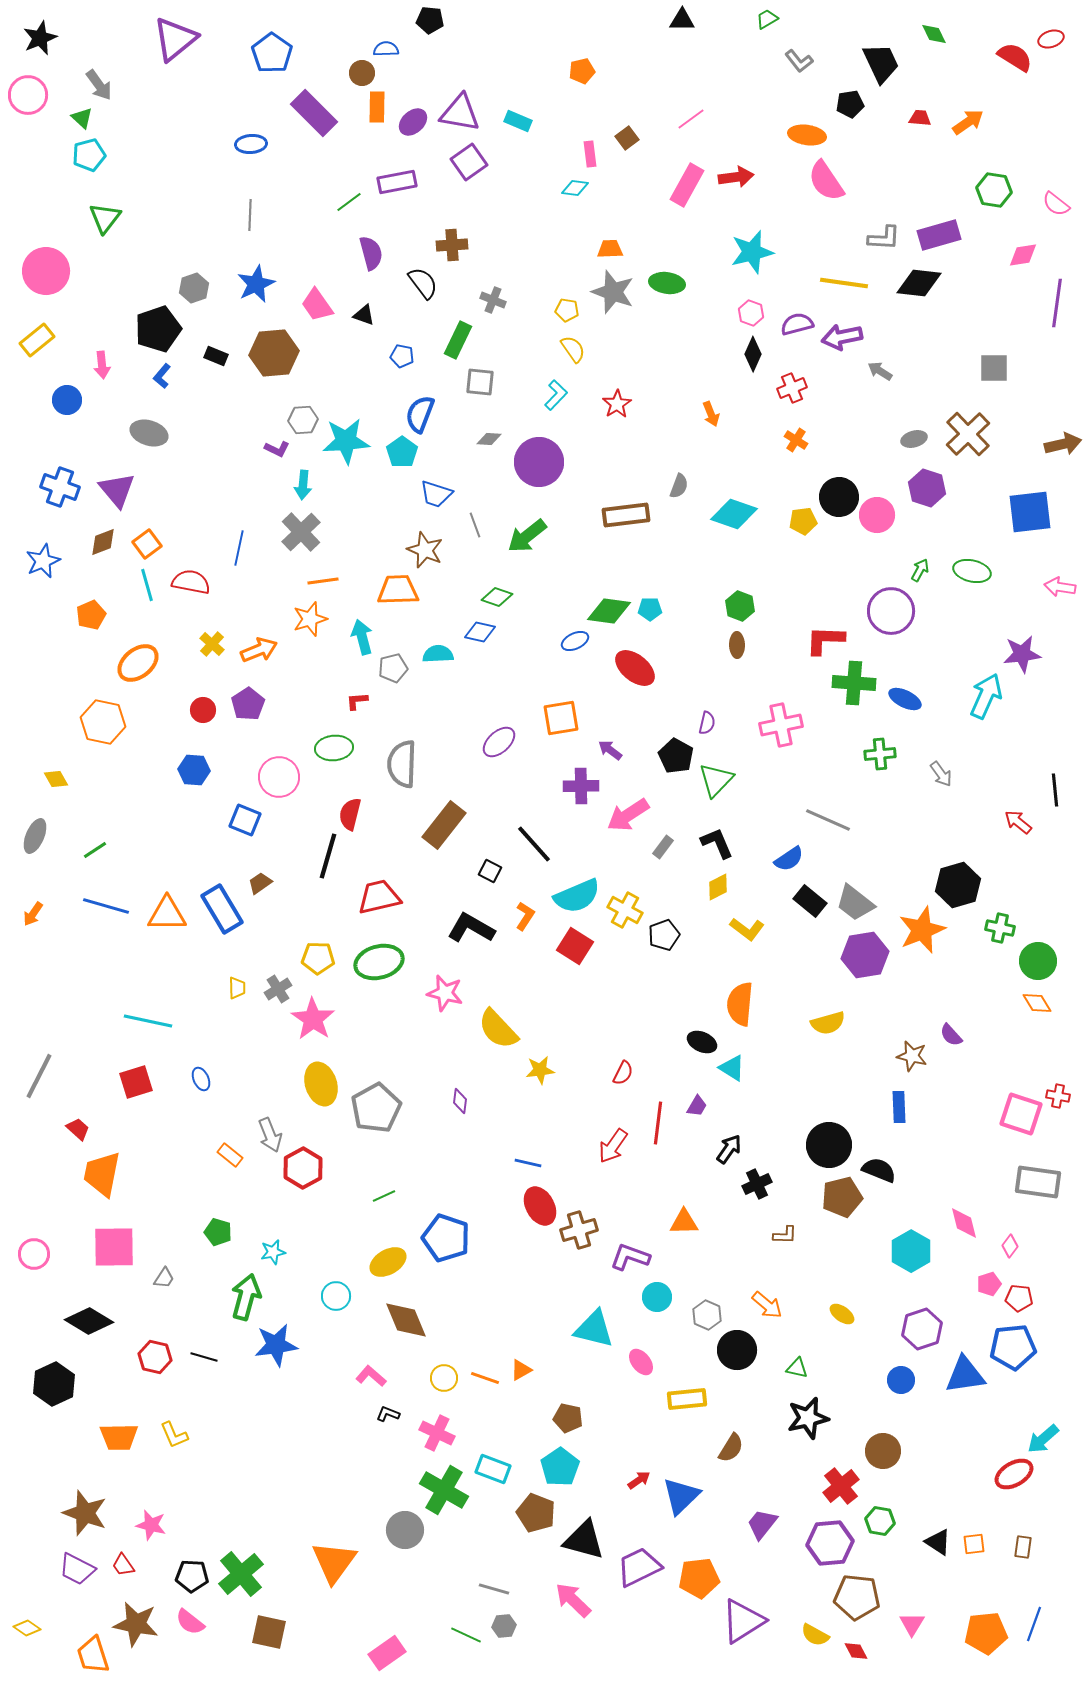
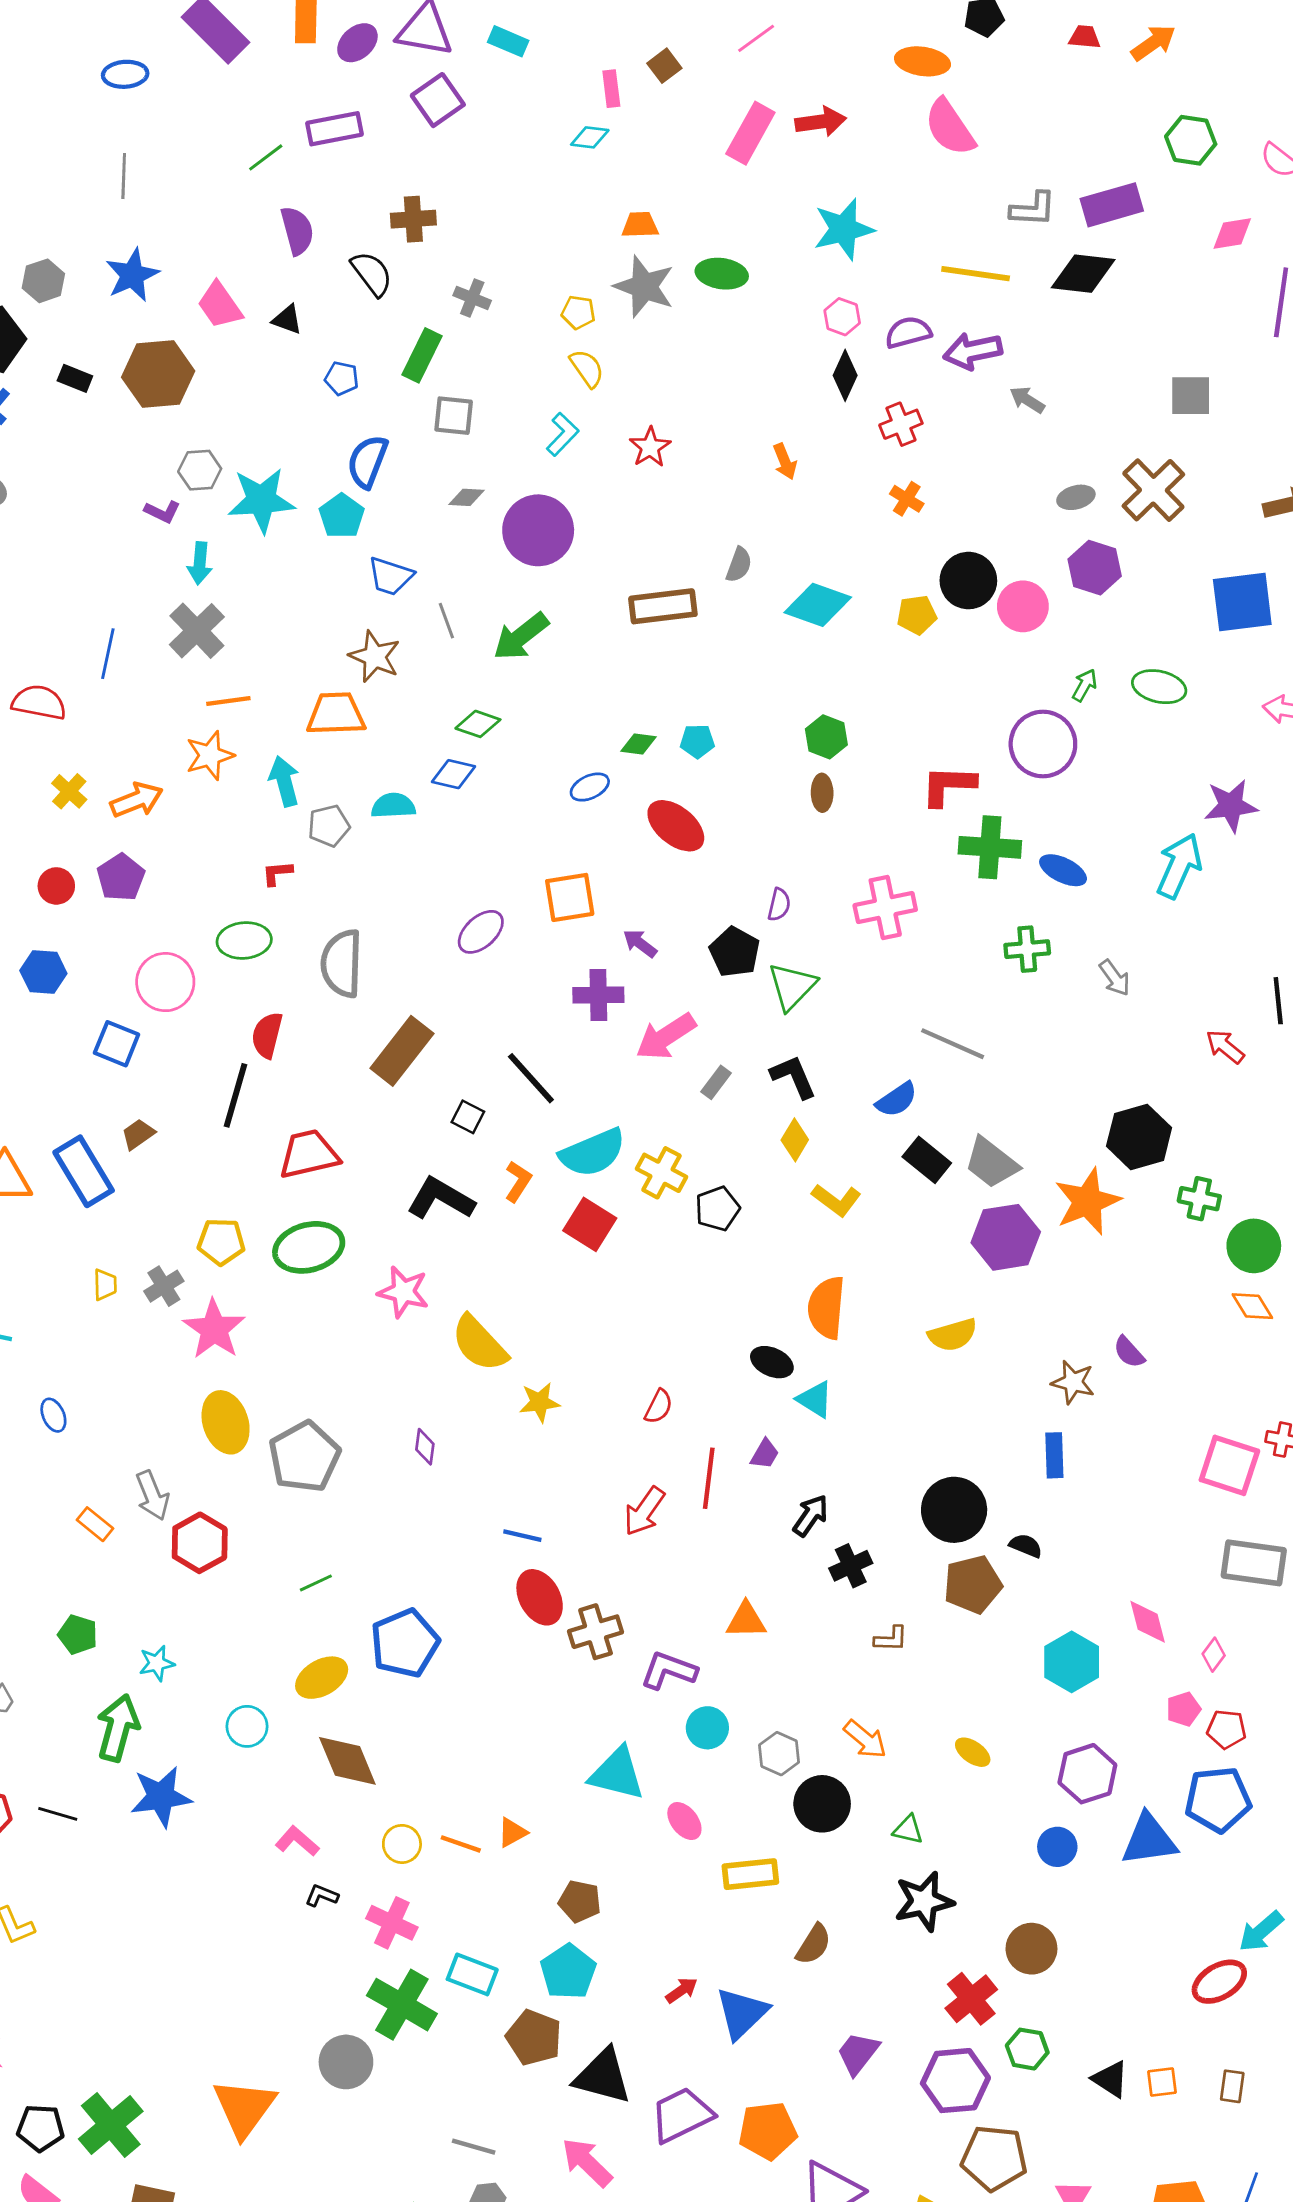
green diamond: (609, 611) -> (639, 744), size x0.6
yellow diamond: (718, 887) -> (795, 1140), turned -32
black semicircle: (879, 1170) -> (1026, 1546), size x0.7
blue pentagon: (446, 1238) -> (405, 1643), turned 30

